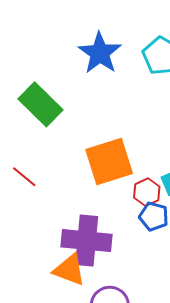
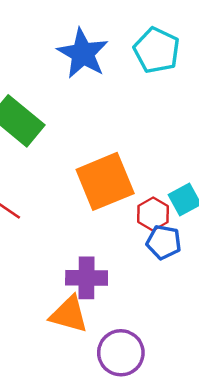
purple cross: (87, 241) -> (87, 278), size x0.7

